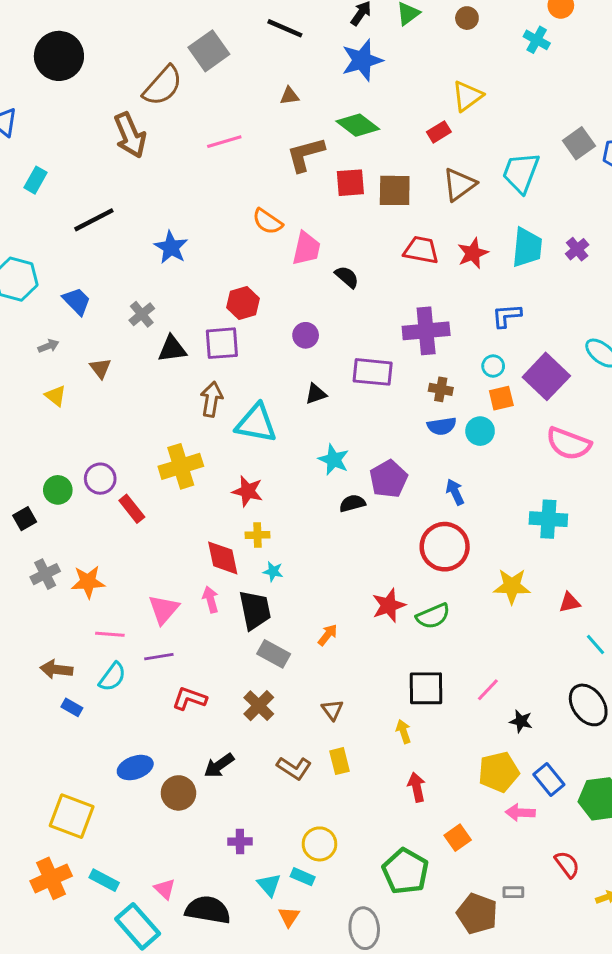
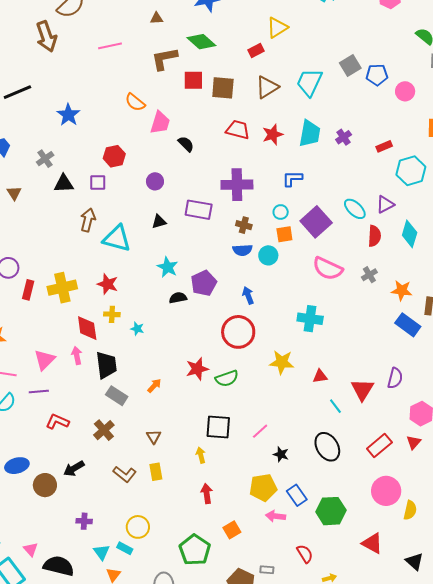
purple square: (222, 343) -> (98, 182), size x0.7
yellow cross: (181, 466) -> (62, 288), moved
red rectangle: (132, 509) -> (28, 290), turned 48
cyan star: (273, 571) -> (137, 329), moved

